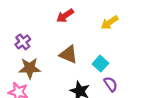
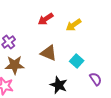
yellow arrow: (110, 23) -> (74, 25), moved
purple semicircle: (111, 84) -> (96, 79), moved

